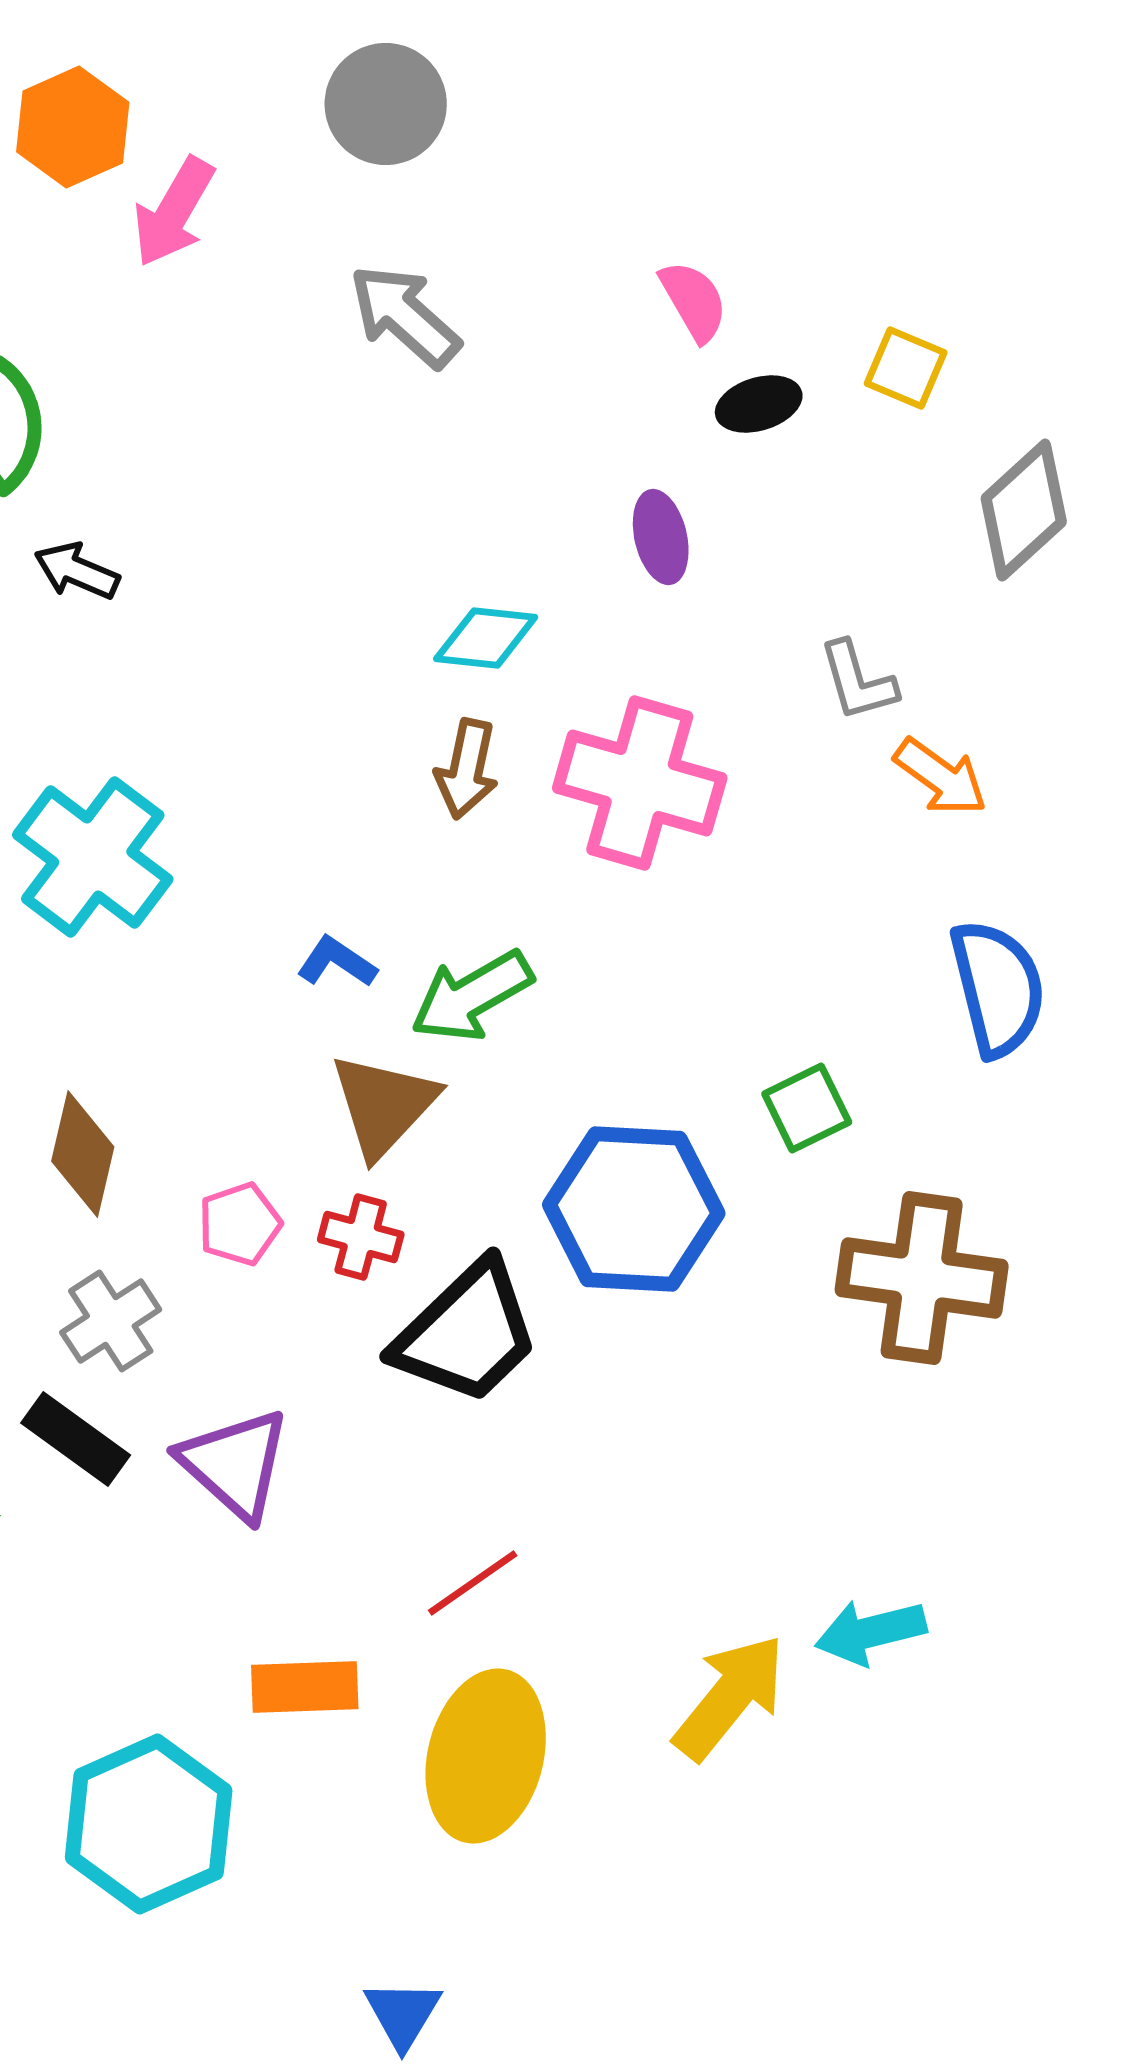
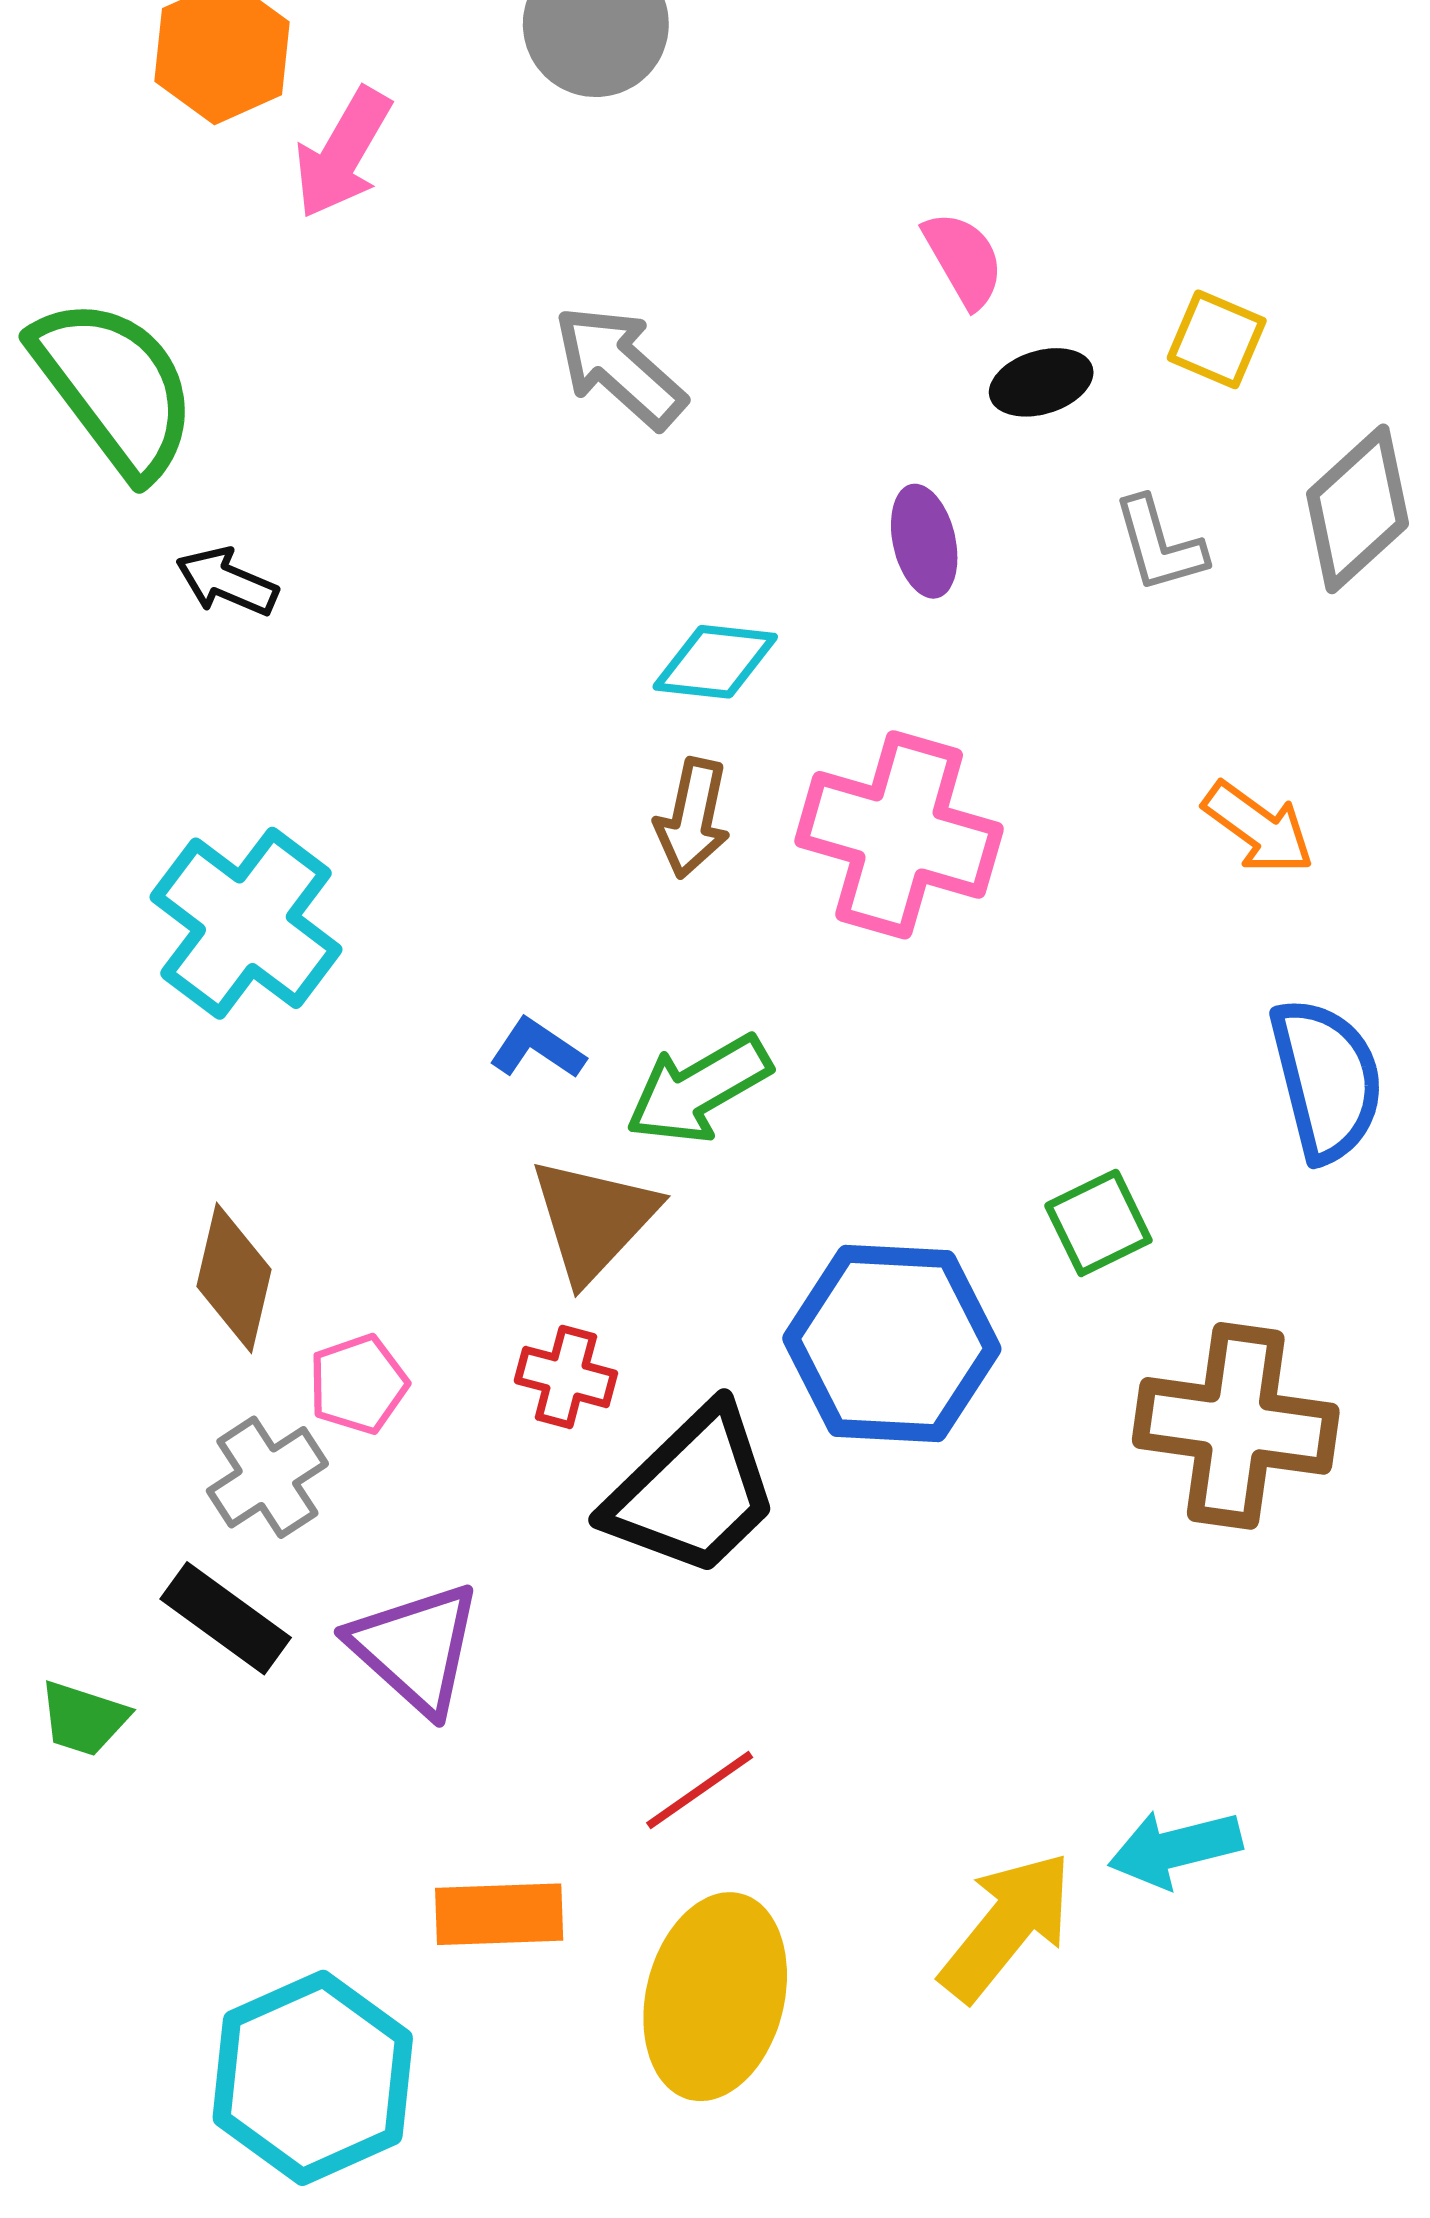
gray arrow: (405, 316) -> (620, 367), moved
gray L-shape: (858, 681) -> (1159, 545), moved
pink pentagon: (240, 1224) -> (358, 1384), moved

